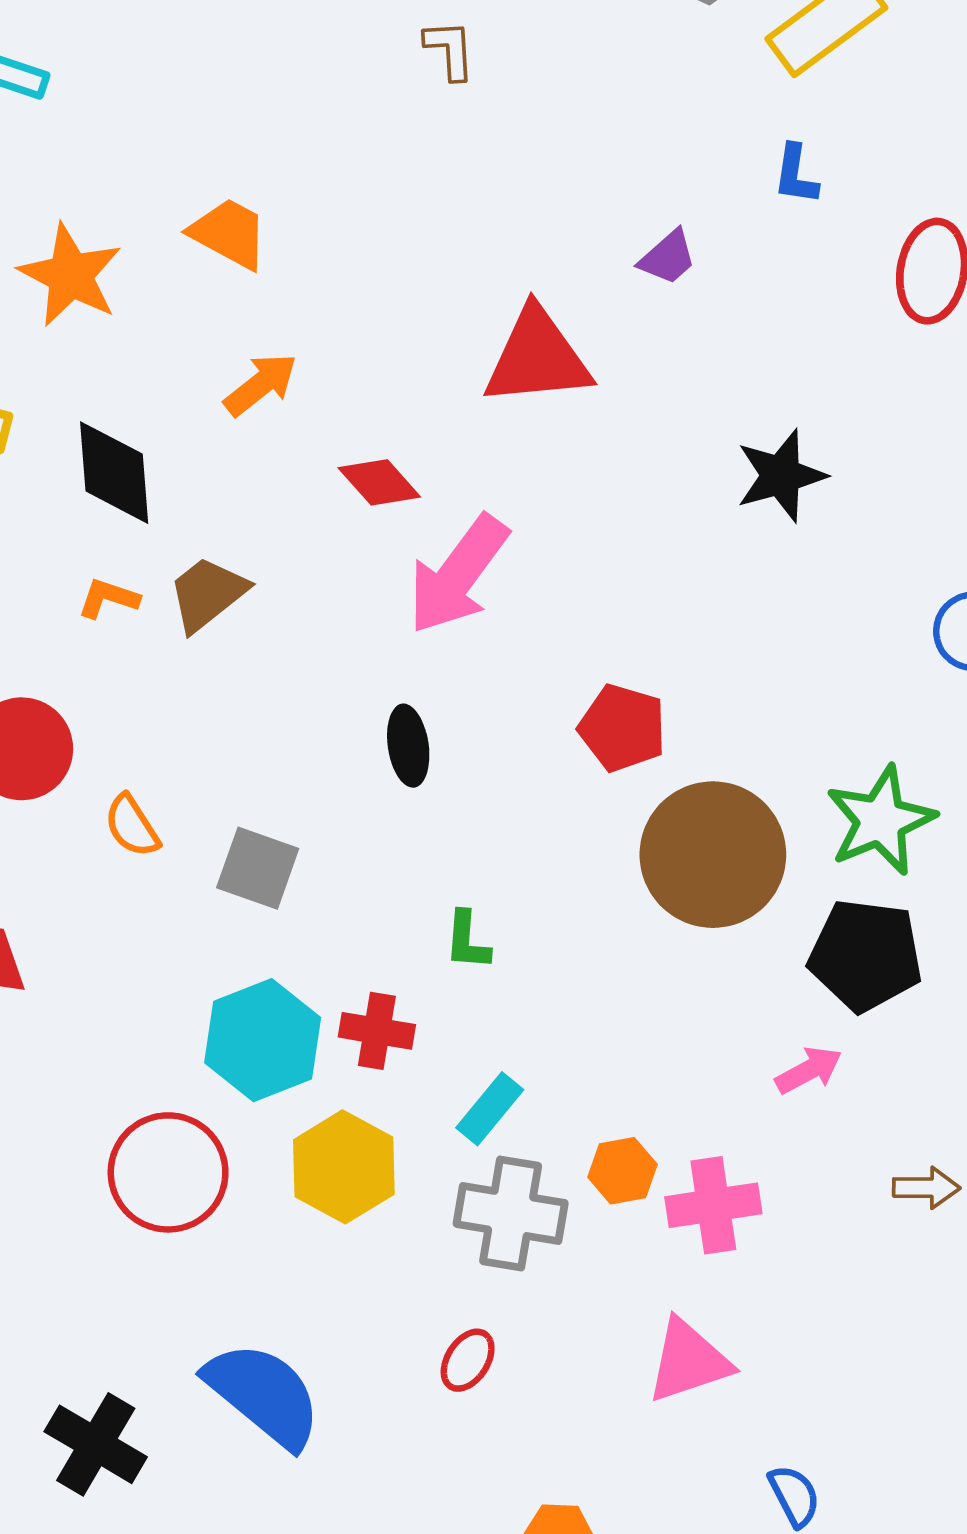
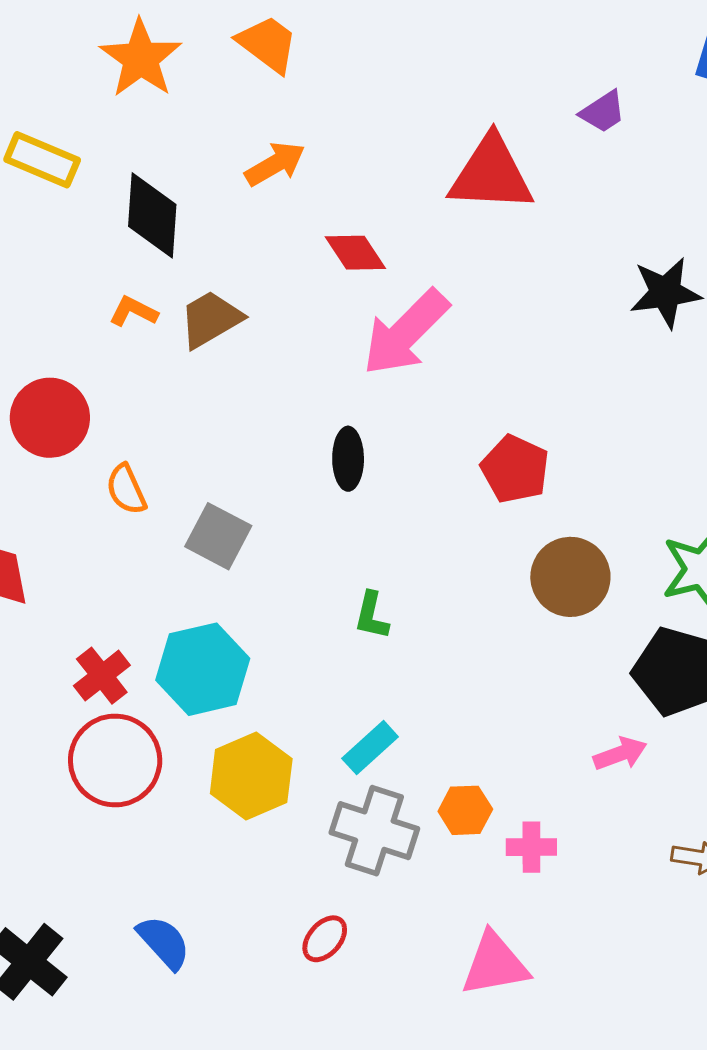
brown circle: (713, 855) -> (570, 577), size x0.7
red cross: (377, 1031) -> (102, 676), moved, turned 34
pink cross: (713, 1205) -> (531, 847), size x0.7
blue semicircle: (264, 1395) -> (164, 942), size x0.6

